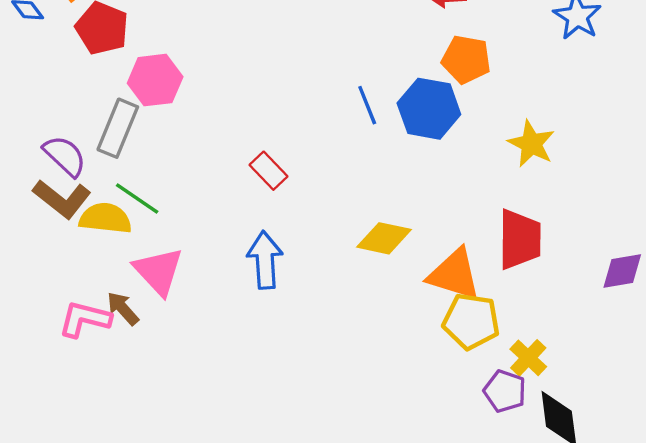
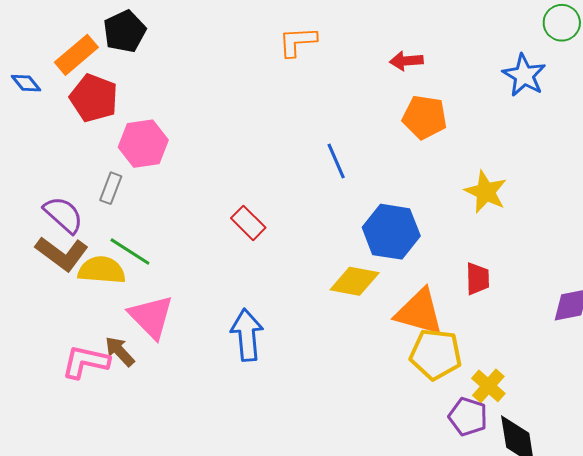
blue hexagon: (429, 109) -> (391, 232), moved
gray rectangle: (118, 128) -> (111, 188), size x0.6
red trapezoid: (520, 239) -> (478, 279), size x0.6
blue arrow: (265, 260) -> (247, 335), moved

